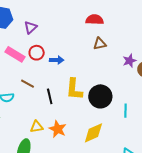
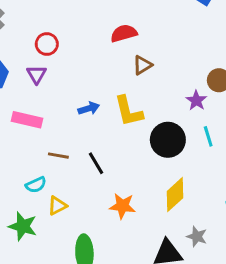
red circle: (37, 53) -> (47, 44), moved
purple star: (129, 61) -> (196, 100), moved
yellow L-shape: (74, 89) -> (129, 111), moved
cyan line: (125, 111) -> (208, 136), moved
yellow triangle: (37, 127) -> (57, 206), moved

